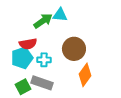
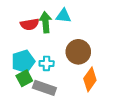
green arrow: (43, 21) -> (45, 22), turned -60
red semicircle: (28, 44) -> (30, 24), moved
green square: (23, 87) -> (24, 78), moved

